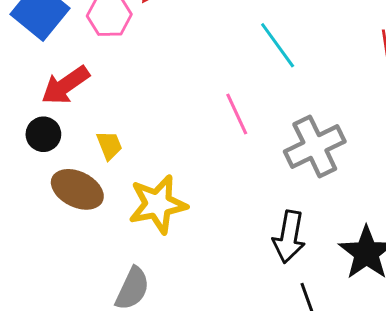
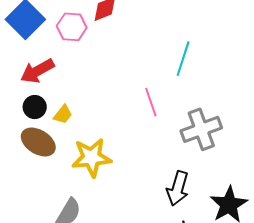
cyan line: (278, 45) -> (183, 59), turned 48
black circle: (43, 134) -> (35, 107), moved
yellow trapezoid: (109, 145) -> (63, 115), turned 55

